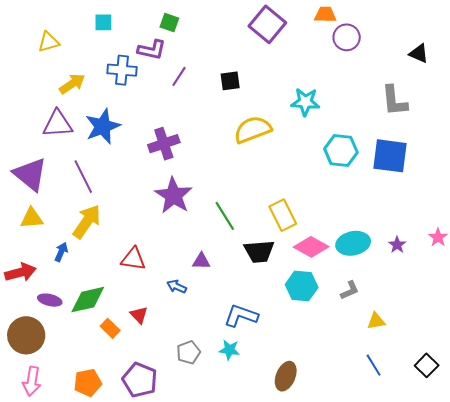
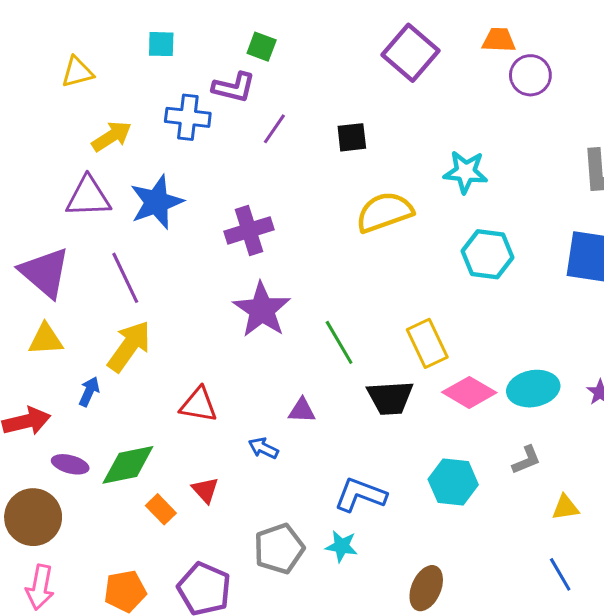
cyan hexagon: (341, 150) -> (487, 254), moved
cyan hexagon: (302, 286) -> (453, 482), moved
gray pentagon: (188, 352) -> (279, 549), size x1.4

